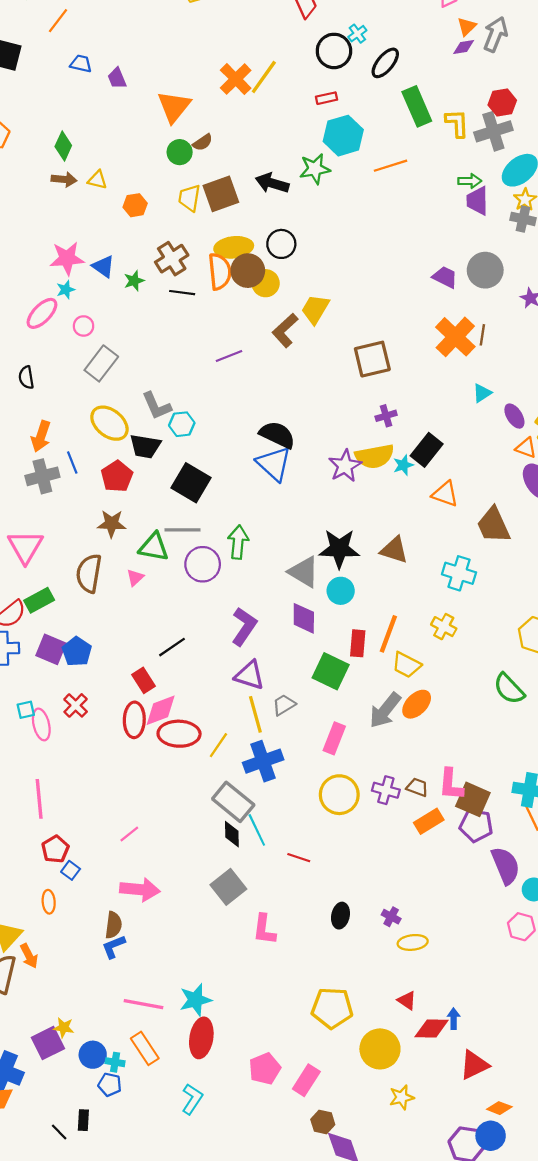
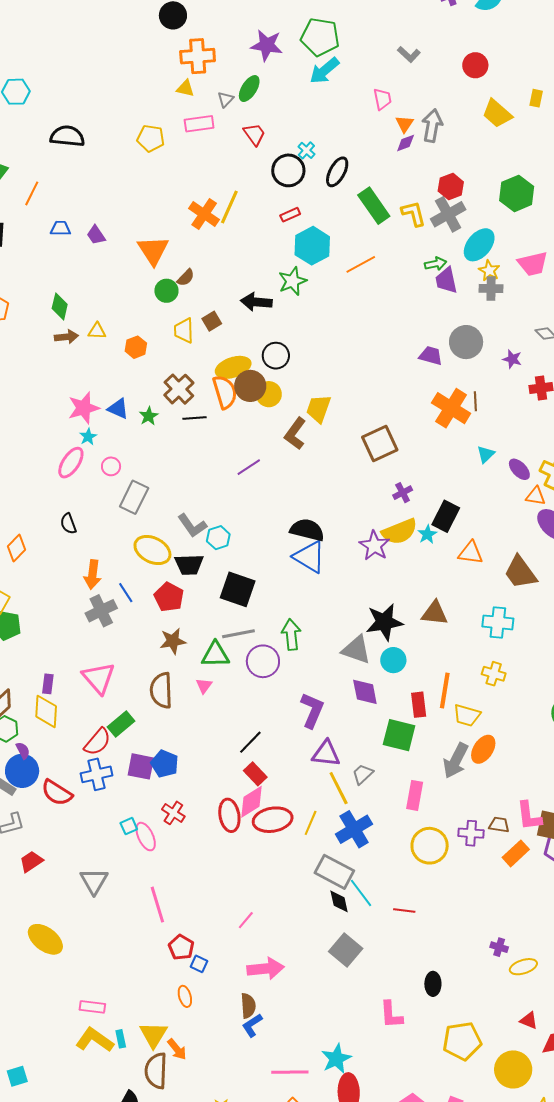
brown square: (221, 194) -> (212, 321), size x0.6
red rectangle: (144, 680) -> (255, 774), moved
black ellipse: (340, 916) -> (433, 984), moved
pink L-shape: (264, 930) -> (391, 1015), moved

